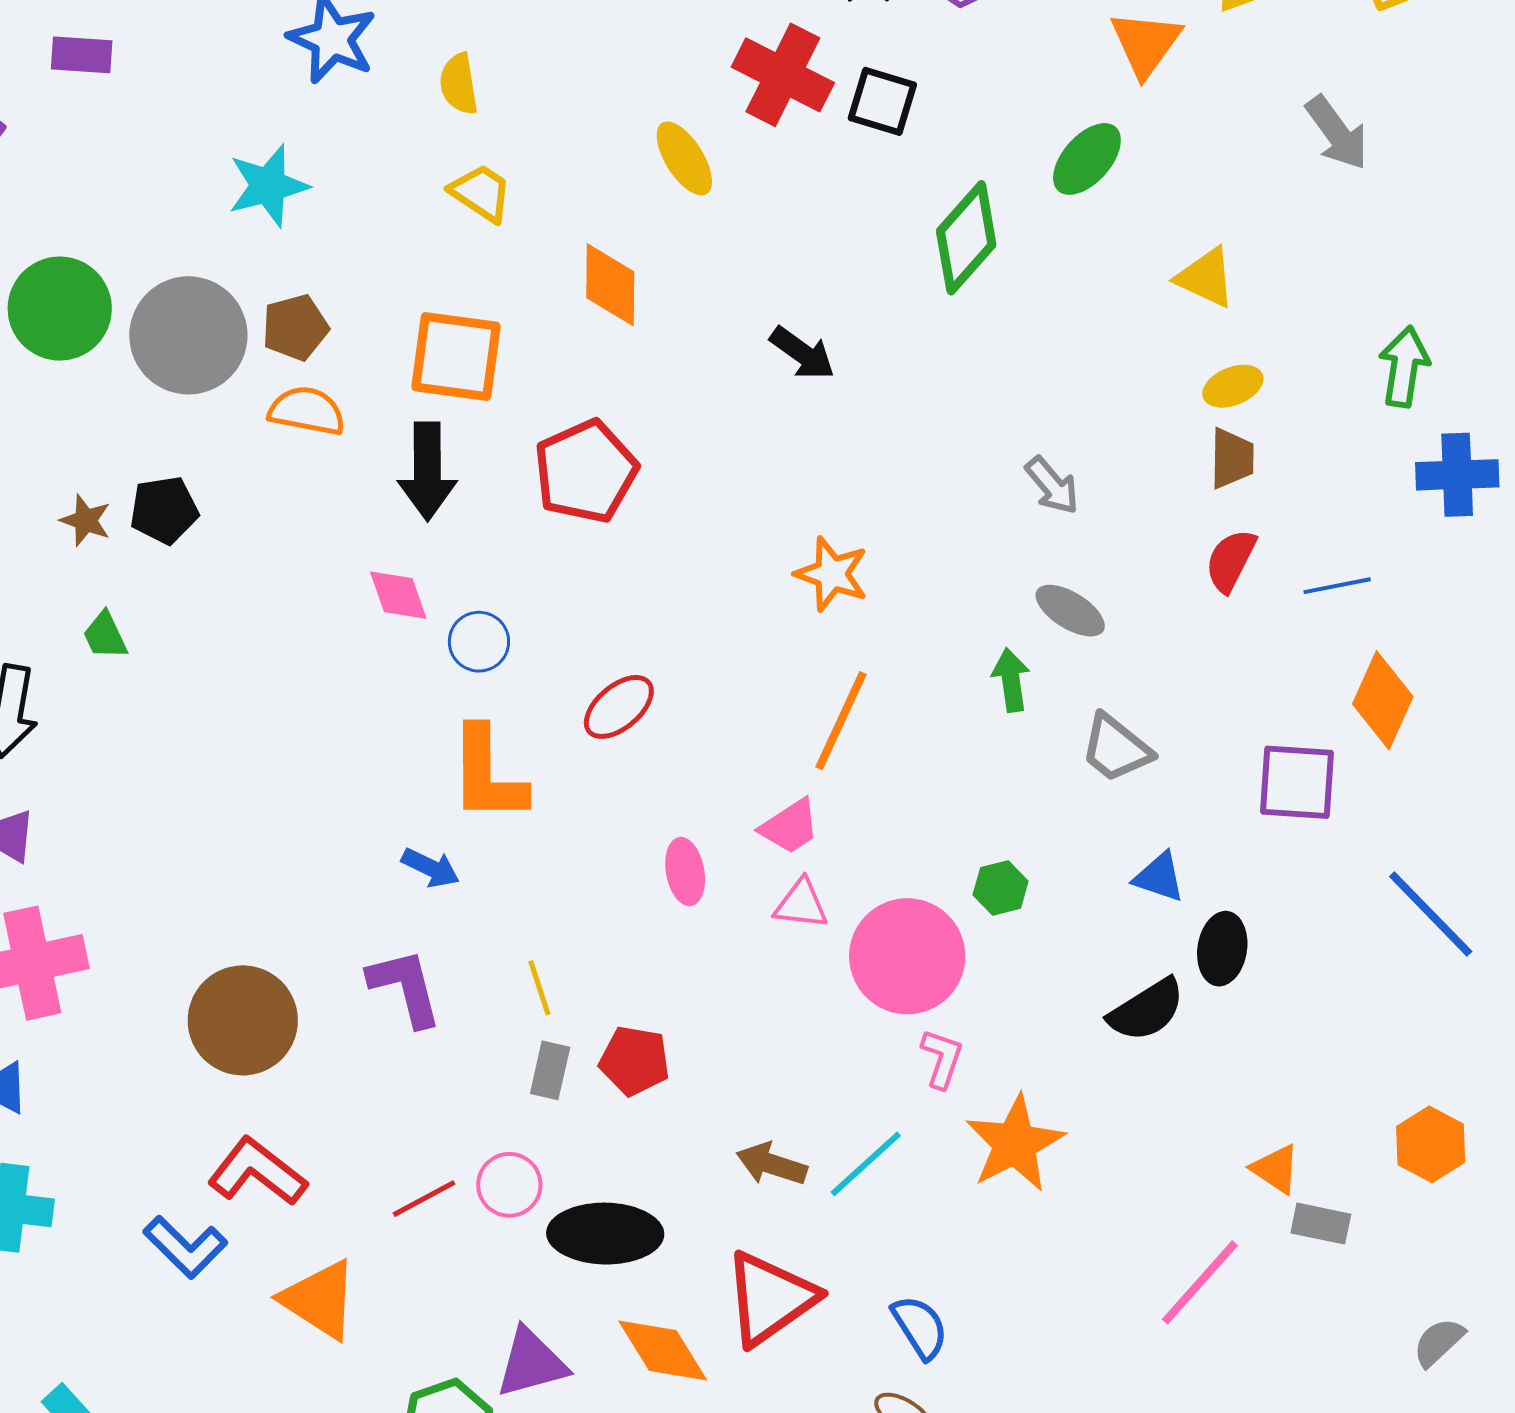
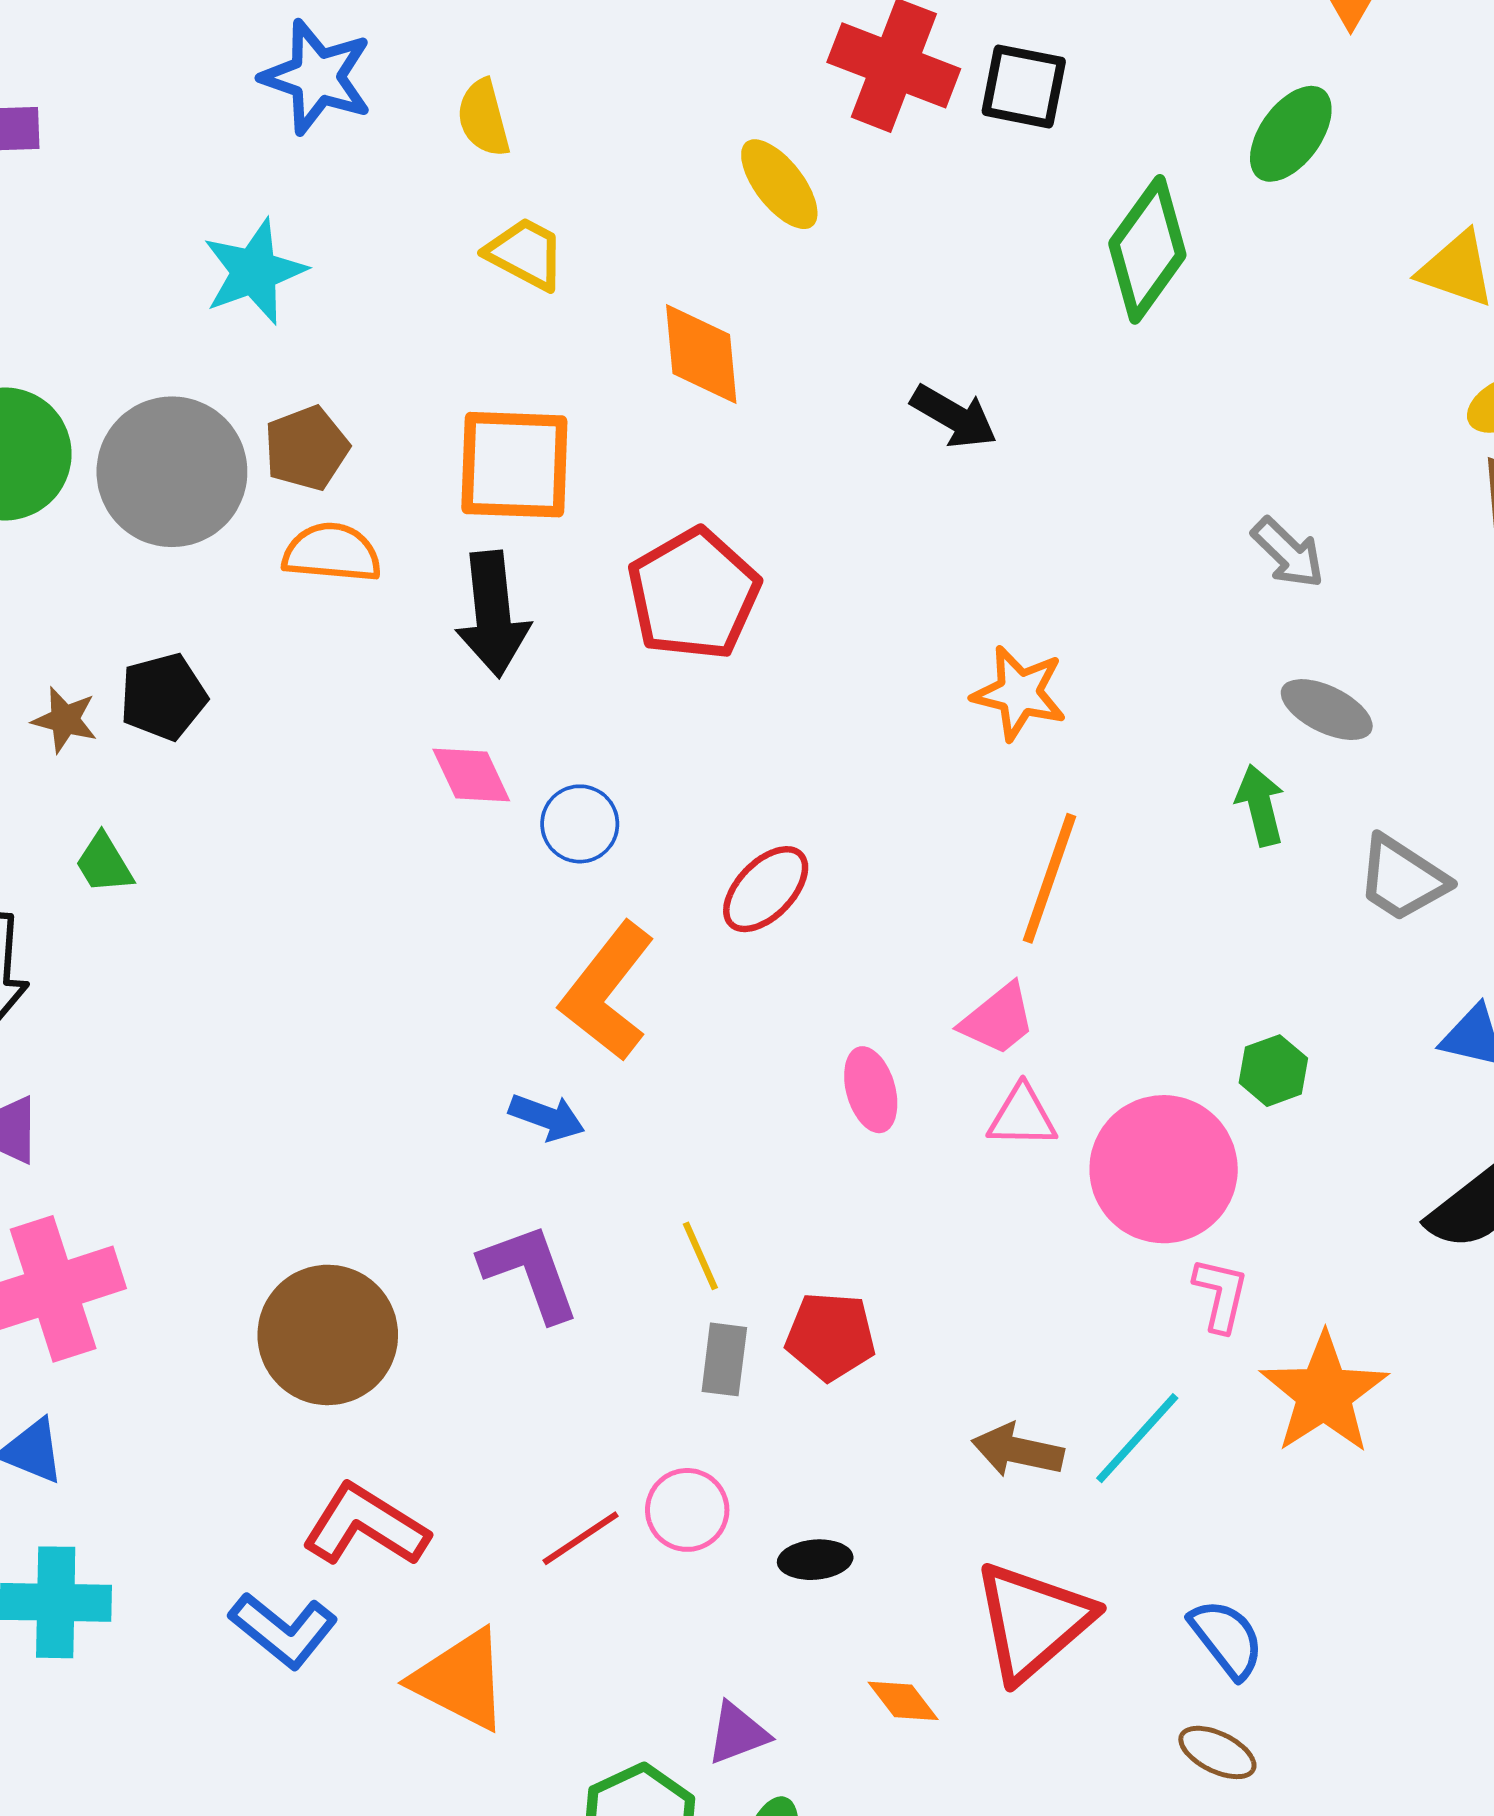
orange L-shape: (487, 774) -> (607, 991), turned 44
black ellipse: (605, 1234) -> (815, 1560), size x0.5
orange diamond: (663, 1350) -> (903, 1701), size x0.6
purple triangle: (531, 1363) -> (738, 1733), size x0.7

